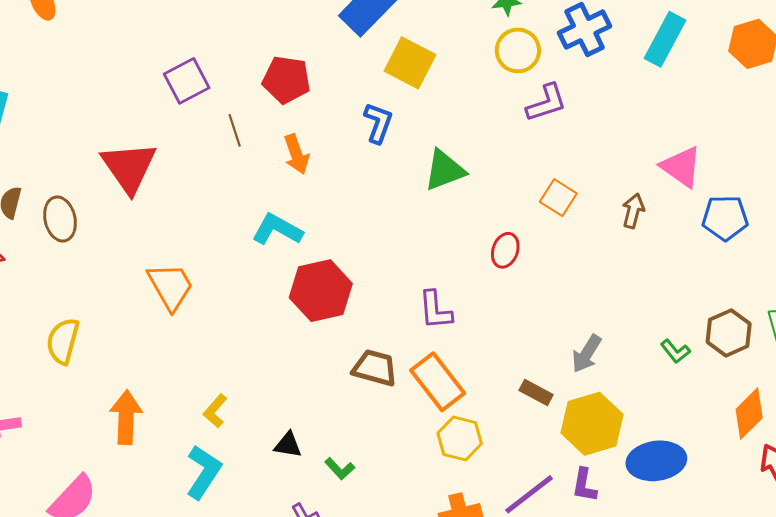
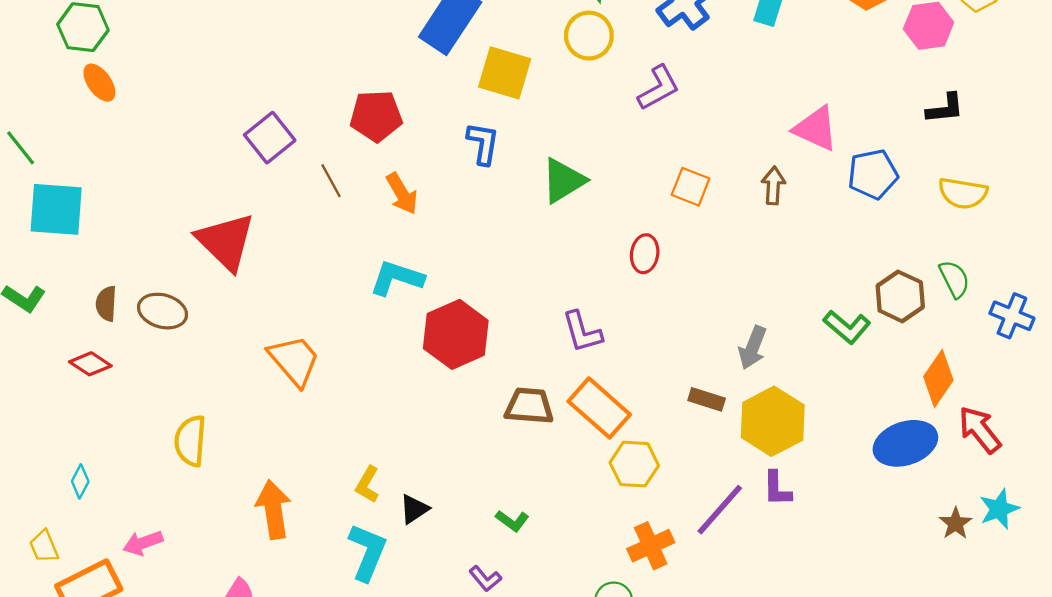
yellow circle: (518, 50) -> (589, 36), moved
brown ellipse: (60, 219) -> (163, 311), turned -51
green L-shape: (675, 351) -> (847, 327), size x1.4
black triangle: (288, 445) -> (414, 509), moved, turned -32
blue ellipse: (656, 461) -> (905, 443), moved

